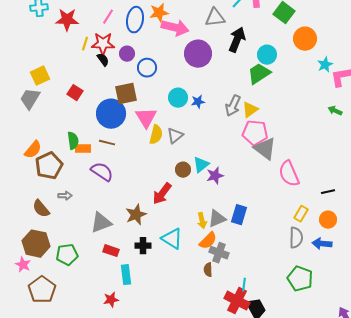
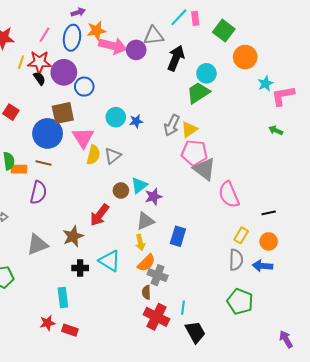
purple circle: (127, 54) -> (64, 72), size x1.6
purple circle: (198, 54) -> (136, 50), moved, size x0.7
purple semicircle: (102, 172) -> (38, 193), turned 70
gray triangle: (217, 219) -> (145, 221), moved
red rectangle: (111, 251) -> (70, 330), moved
red cross: (237, 301) -> (157, 317), moved

